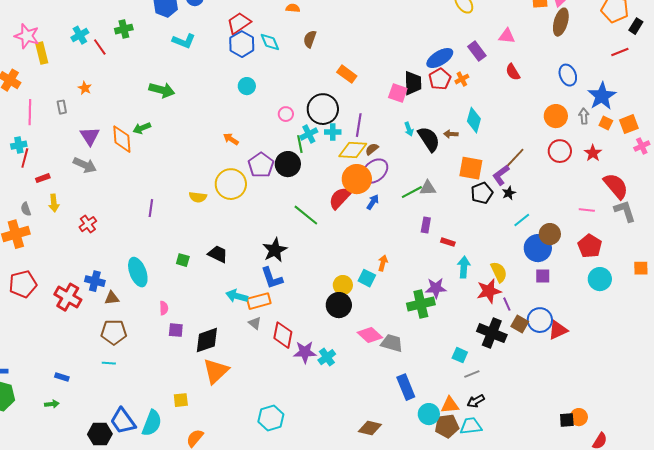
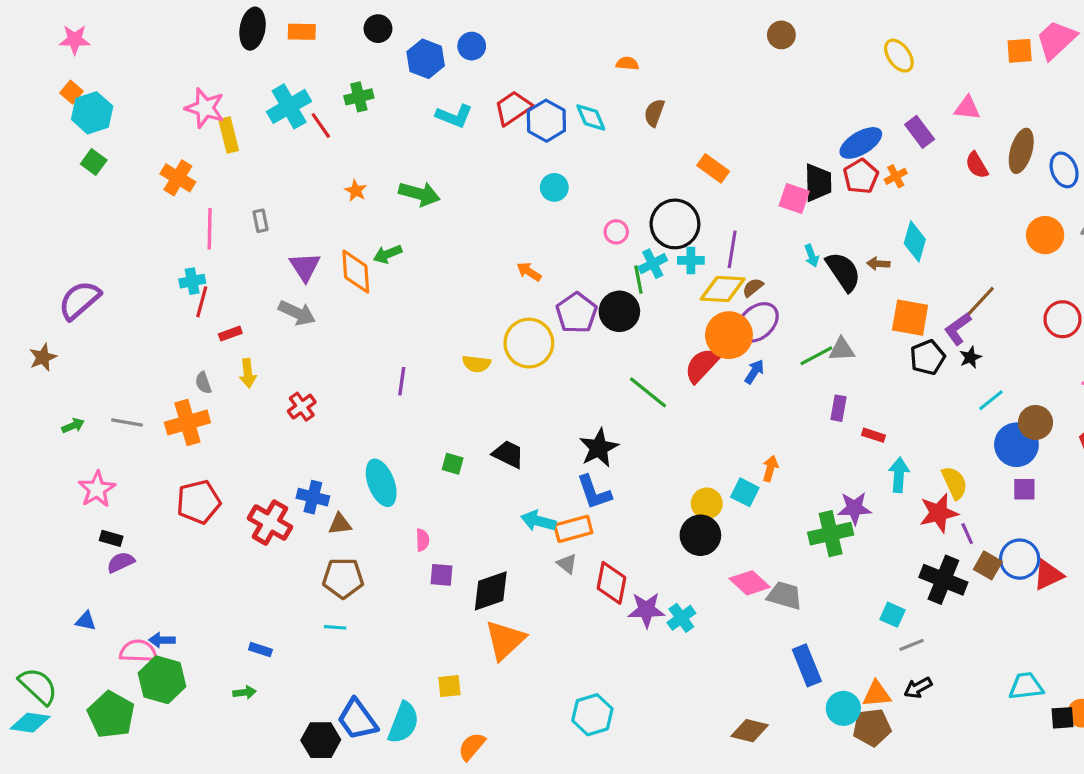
brown ellipse: (561, 22) -> (1021, 151), moved
red trapezoid: (239, 23) -> (513, 108), moved
cyan cross: (80, 35) -> (289, 106), size x1.5
orange star: (85, 88) -> (356, 191), moved
red circle: (560, 151) -> (1063, 319), moved
cyan trapezoid: (471, 426) -> (1026, 686), moved

